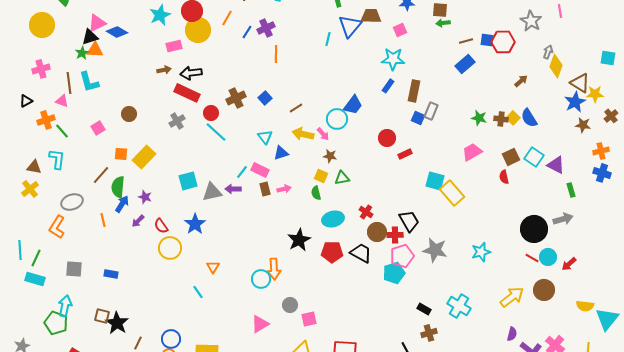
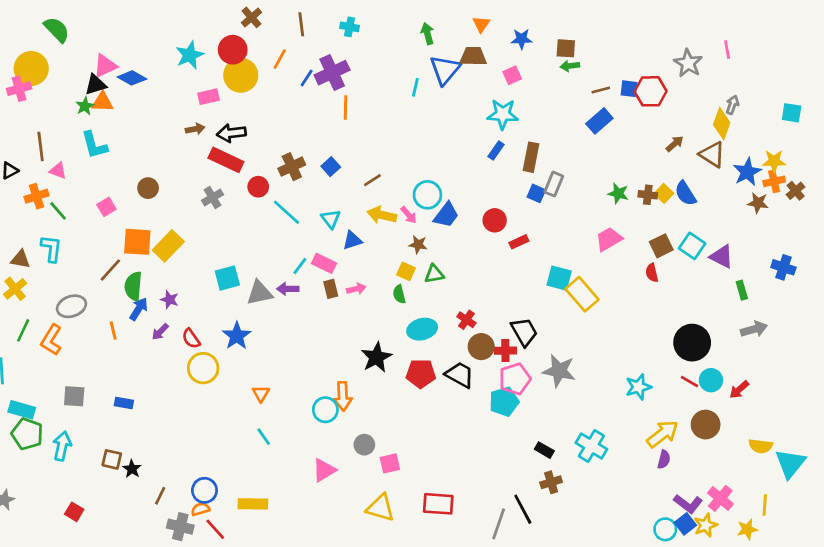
purple cross: (266, 28) -> (332, 73), size x1.4
gray arrow: (548, 52) -> (732, 105), moved
pink cross: (41, 69) -> (19, 89), moved
brown line: (69, 83) -> (41, 146), moved
brown triangle: (580, 83) -> (712, 154), moved
blue trapezoid: (353, 105) -> (446, 215), moved
cyan line: (216, 132) -> (286, 212), moved
orange cross: (601, 151) -> (774, 181), moved
orange square: (121, 154) -> (137, 242), size x1.6
gray arrow: (563, 219) -> (754, 329), moved
cyan star: (481, 252) -> (638, 387), moved
green line: (36, 258) -> (23, 330), moved
cyan line: (198, 292) -> (264, 437), moved
green pentagon: (56, 323) -> (27, 434), moved
black star: (117, 323) -> (132, 469), size x0.6
purple semicircle: (512, 334) -> (664, 459), moved

